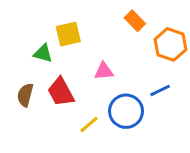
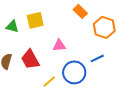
green triangle: (43, 53) -> (12, 26), moved

